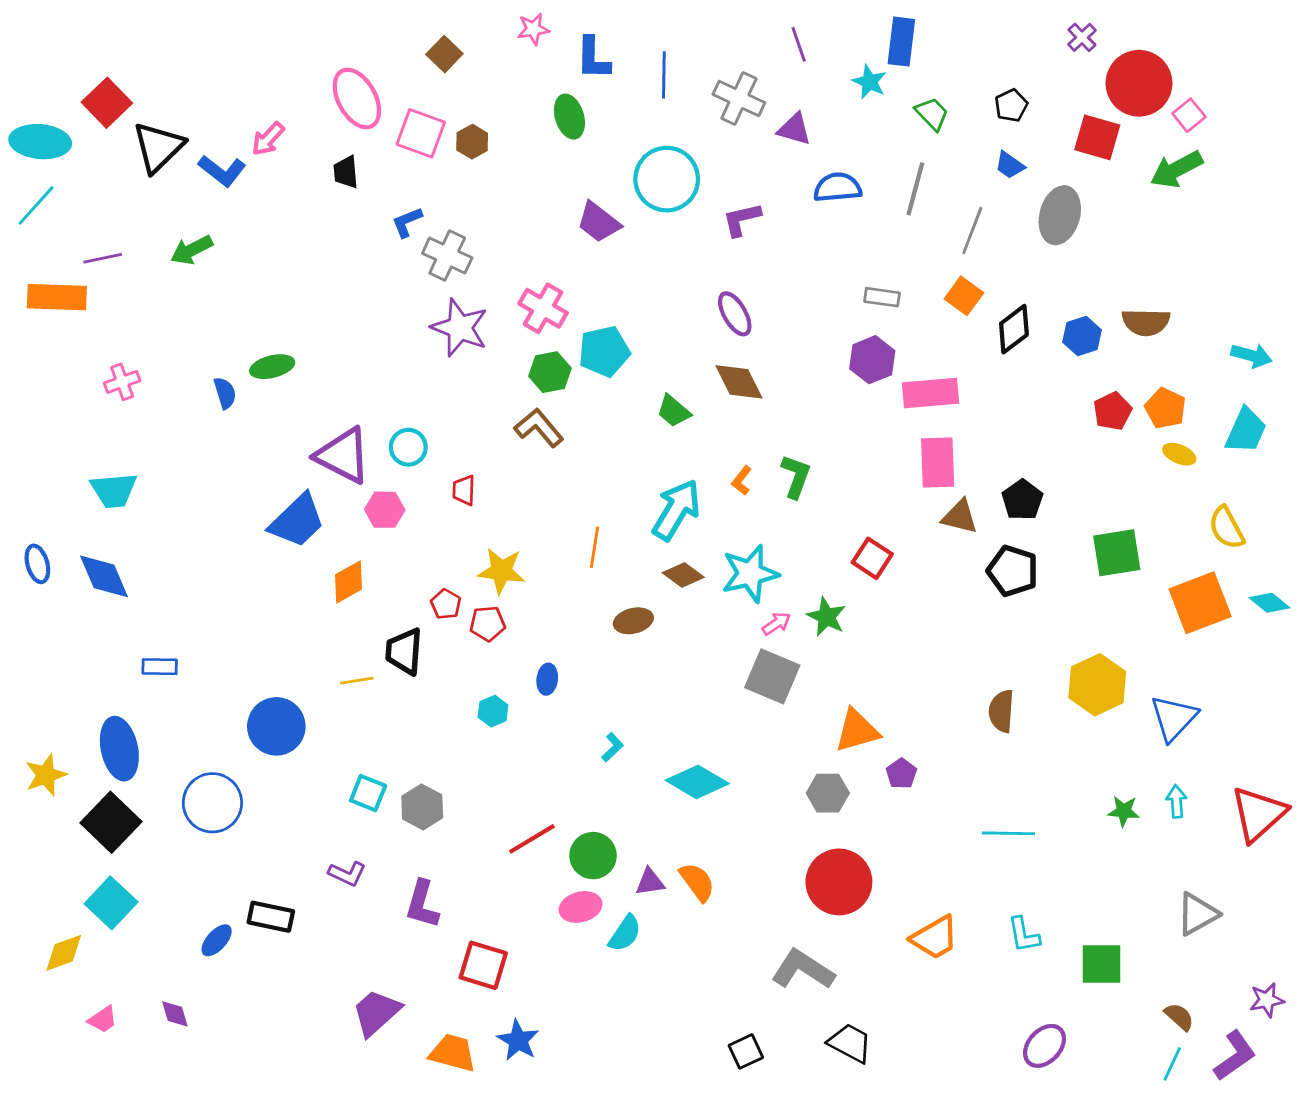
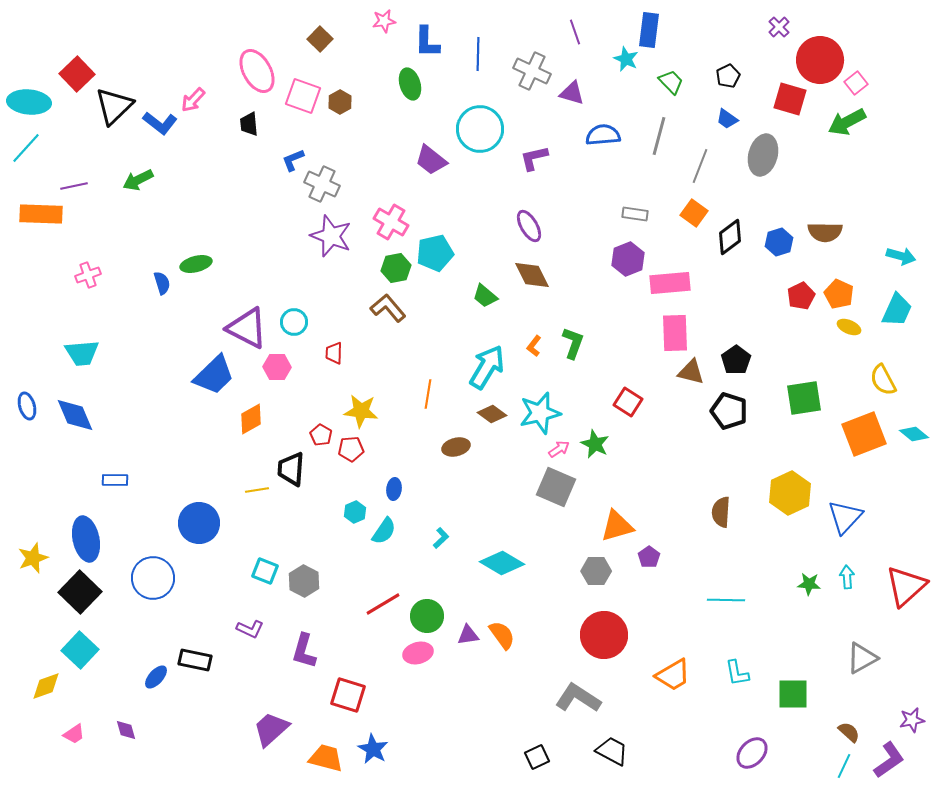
cyan semicircle: (625, 933) -> (384, 531), moved

